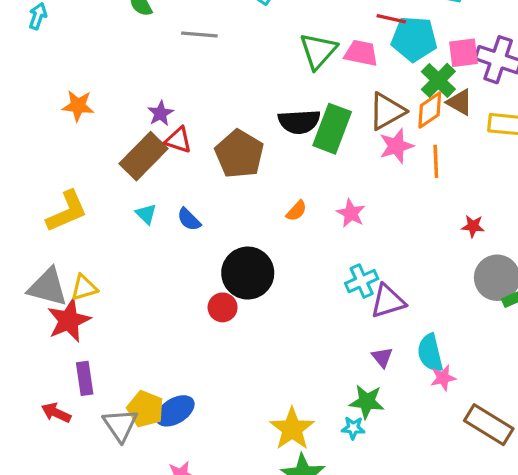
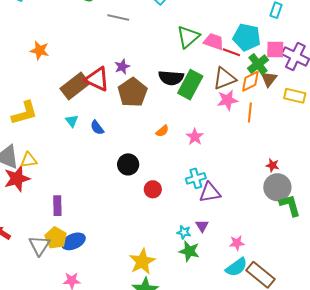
red line: (391, 19) -> (231, 52), moved
brown triangle: (460, 102) -> (269, 79), turned 30
purple star: (160, 113) -> (122, 67), moved
red triangle: (178, 140) -> (97, 79), size x1.5
red star: (473, 226) -> (273, 165), moved
black circle: (248, 273) -> (128, 164), size x0.7
red circle: (223, 307) -> (153, 189), moved
cyan semicircle: (430, 353) -> (236, 267), moved, turned -120
purple rectangle: (85, 378) -> (57, 206), moved
cyan star: (353, 428) -> (184, 232), moved

